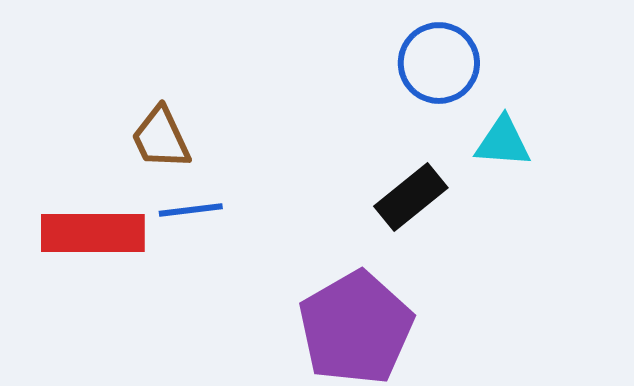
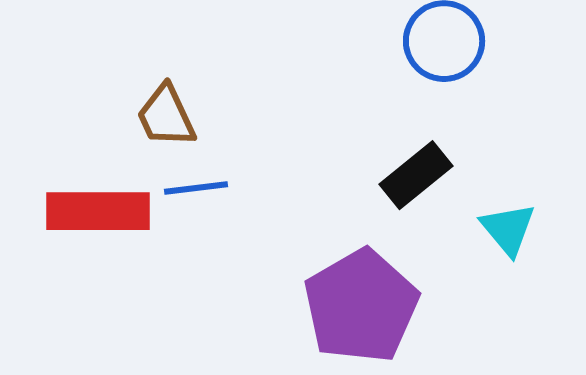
cyan triangle: (503, 142) -> (508, 229), moved, turned 46

